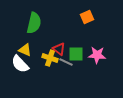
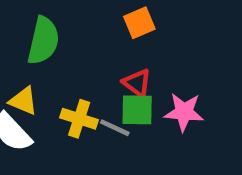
orange square: (87, 17) -> (139, 23), moved
red triangle: (59, 49) -> (137, 83), moved

